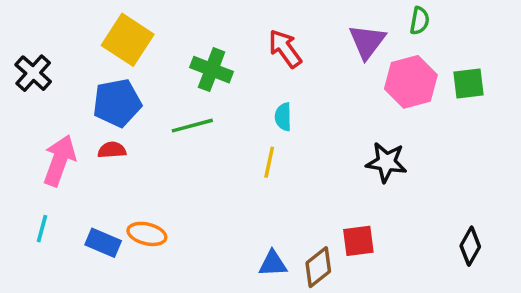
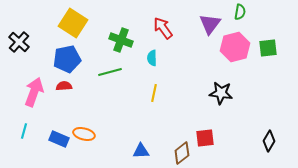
cyan semicircle: (283, 117) -> (152, 58), moved
blue triangle: (273, 264) -> (141, 151), moved

